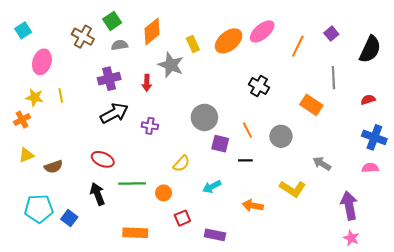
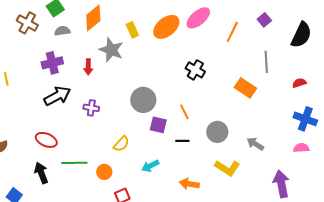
gray circle: (281, 136) -> (217, 132), moved

